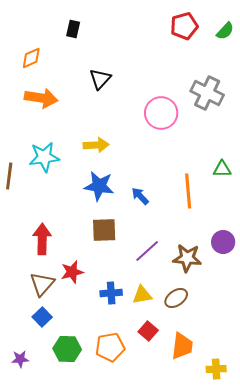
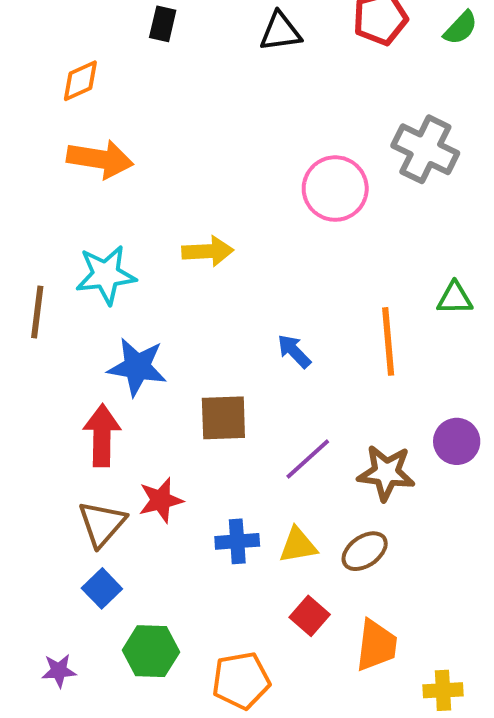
black triangle: (100, 79) -> (280, 32), moved, turned 40
blue star: (99, 186) -> (137, 367), moved
orange pentagon: (110, 347) -> (241, 681), moved

